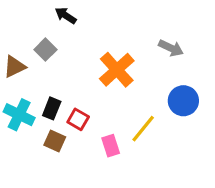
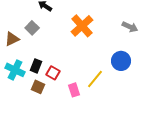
gray arrow: (171, 48) -> (130, 27), moved
orange cross: (117, 70) -> (82, 26), moved

